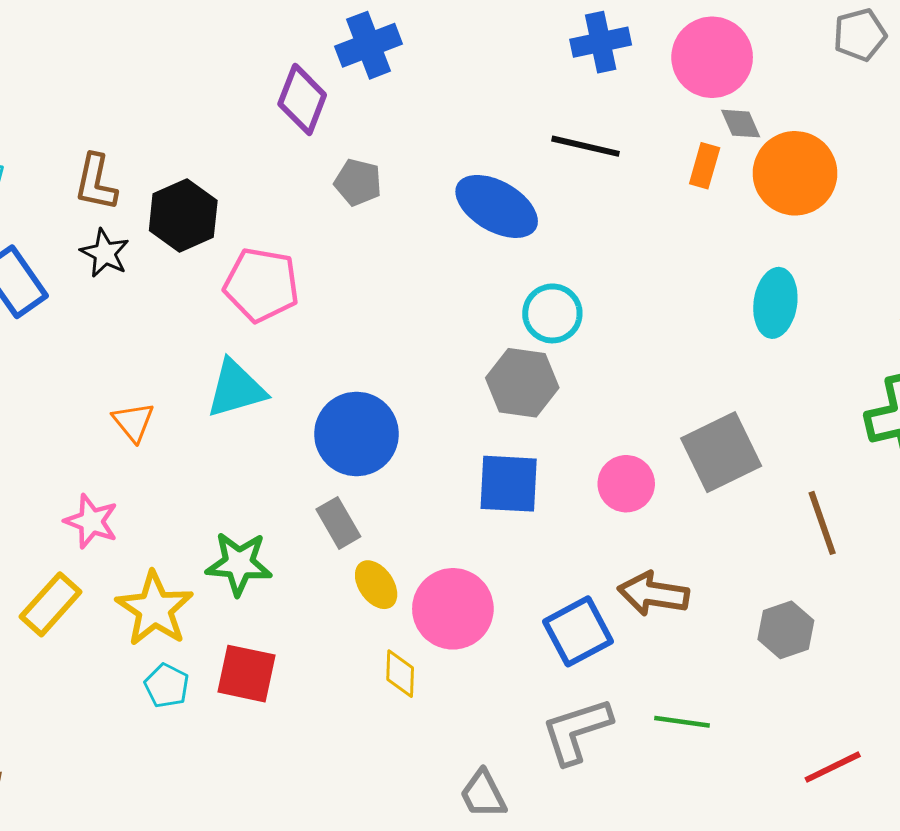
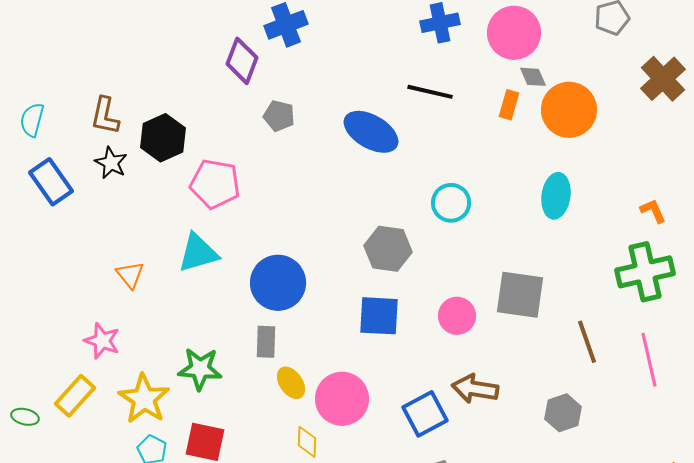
cyan circle: (552, 313) -> (451, 203), moved
gray square: (721, 452) -> (520, 295), turned 34
gray rectangle: (338, 523) -> (266, 342), turned 32

